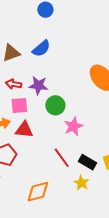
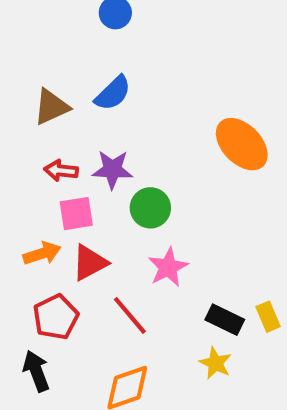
pink star: (73, 126) -> (168, 267), moved
red triangle: (24, 130) -> (90, 263), turned -30
red line: (62, 158) -> (130, 315), moved

